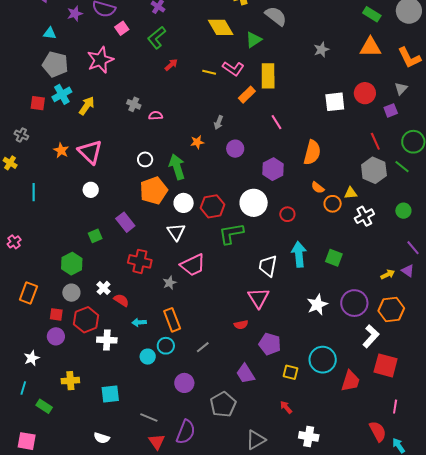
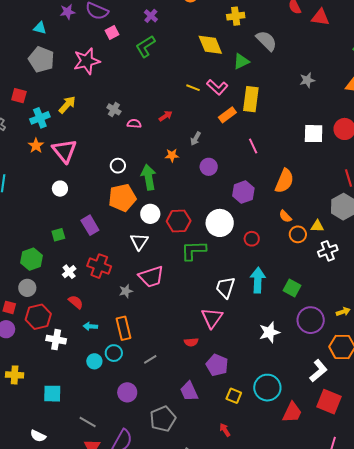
red arrow: (171, 65) -> (166, 116), moved
cyan cross: (62, 94) -> (40, 118), moved
white cross: (103, 288) -> (69, 272), moved
purple circle: (354, 303) -> (311, 320), moved

